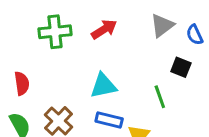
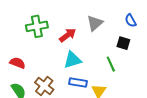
gray triangle: (162, 25) -> (95, 23), moved
red arrow: (104, 29) -> (68, 35), moved
red semicircle: (22, 83) -> (17, 63), turned -56

